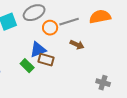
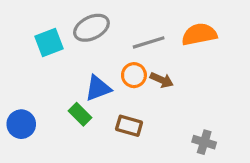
orange circle: (50, 28) -> (134, 75), moved
brown rectangle: (46, 60) -> (129, 126), moved

